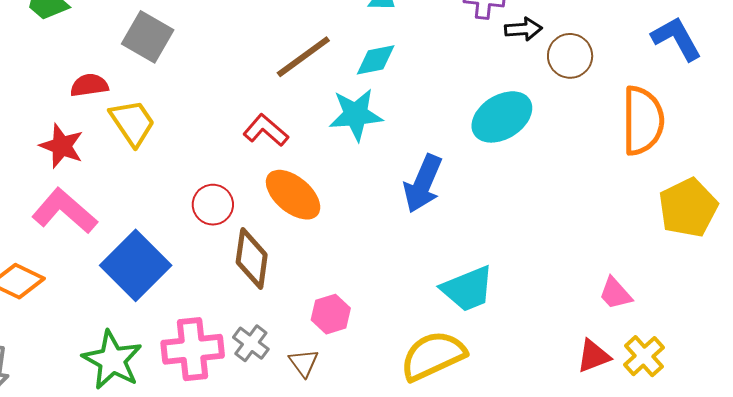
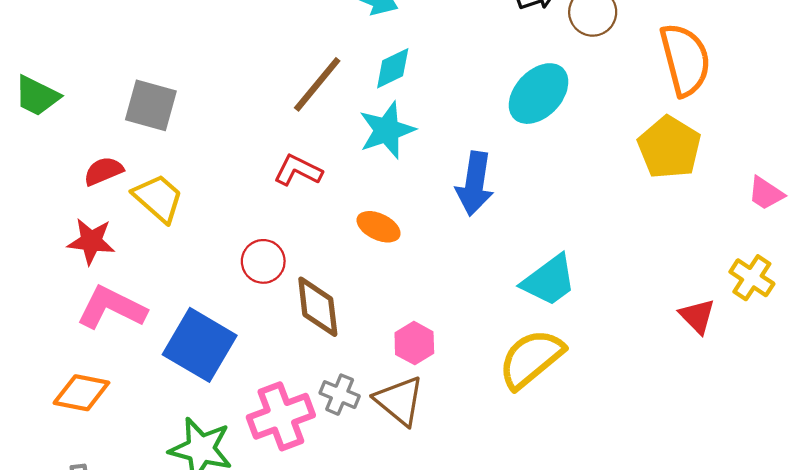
orange ellipse: (293, 195) -> (379, 227), moved, size x0.7
yellow pentagon: (688, 208) -> (669, 147), moved
pink trapezoid: (615, 293) -> (766, 193), moved
red triangle: (593, 356) -> (697, 316), turned -39
yellow cross: (644, 356) -> (752, 278), moved
brown triangle: (304, 363) -> (399, 401), size x1.6

